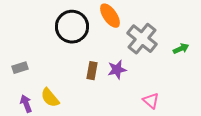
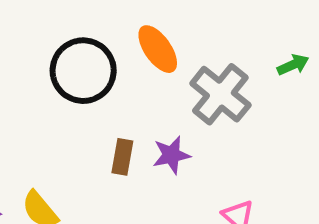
green arrow: (181, 49) -> (293, 65), moved

